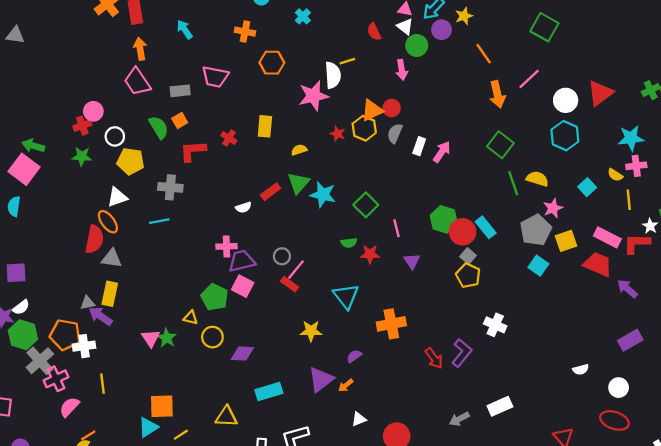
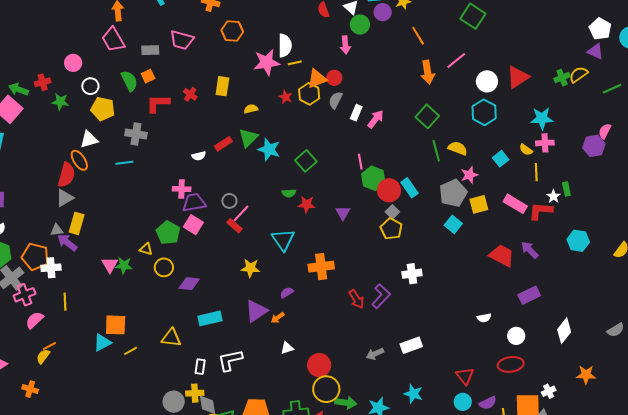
yellow line: (347, 61) -> (295, 63), moved
red cross: (82, 126) -> (43, 82), moved
pink line: (397, 228) -> (360, 162), moved
gray triangle: (112, 258) -> (65, 198), moved, turned -42
red trapezoid: (598, 264) -> (502, 256), moved
white cross: (495, 325) -> (412, 274), turned -36
green star: (167, 338) -> (124, 266), turned -30
red ellipse: (615, 420) -> (511, 364), turned -30

